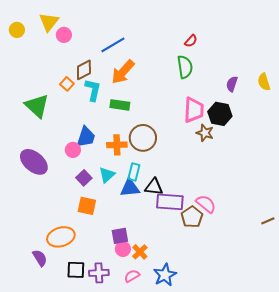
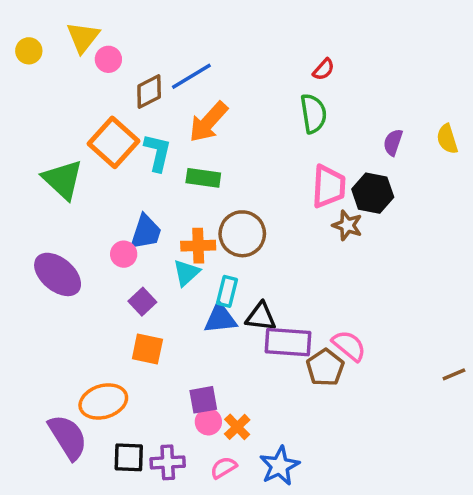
brown diamond: (84, 70) -> (149, 91), moved
orange square: (67, 84) -> (113, 142), size x2.0
cyan triangle: (107, 175) -> (186, 273), moved
purple semicircle: (40, 258) -> (68, 437), size x1.6

